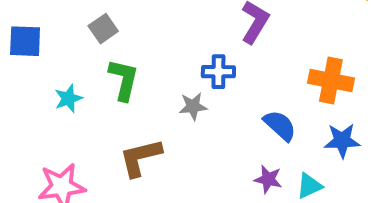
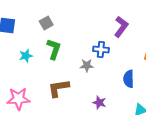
blue semicircle: (280, 125) -> (129, 79), turned -138
purple star: (268, 179) -> (99, 103), moved

